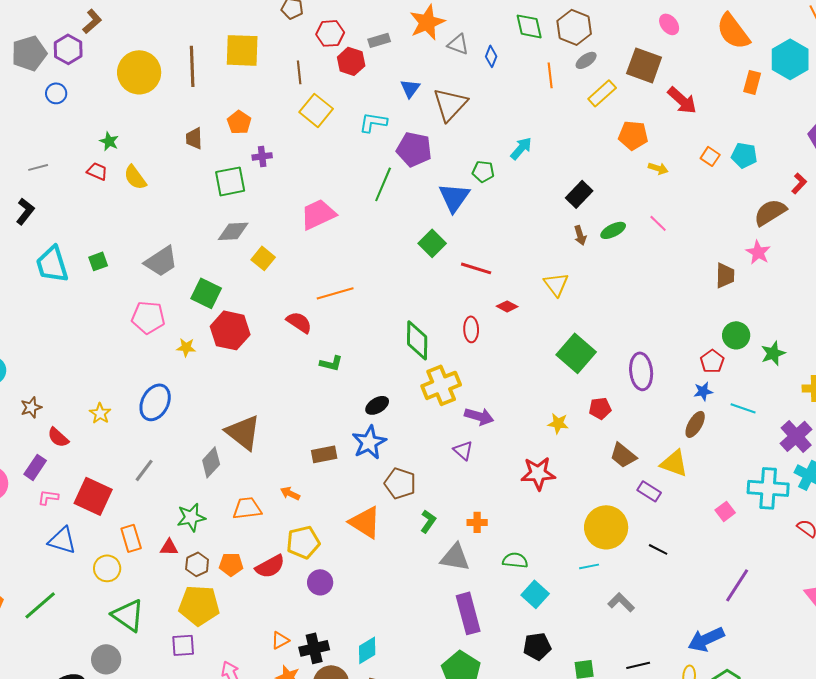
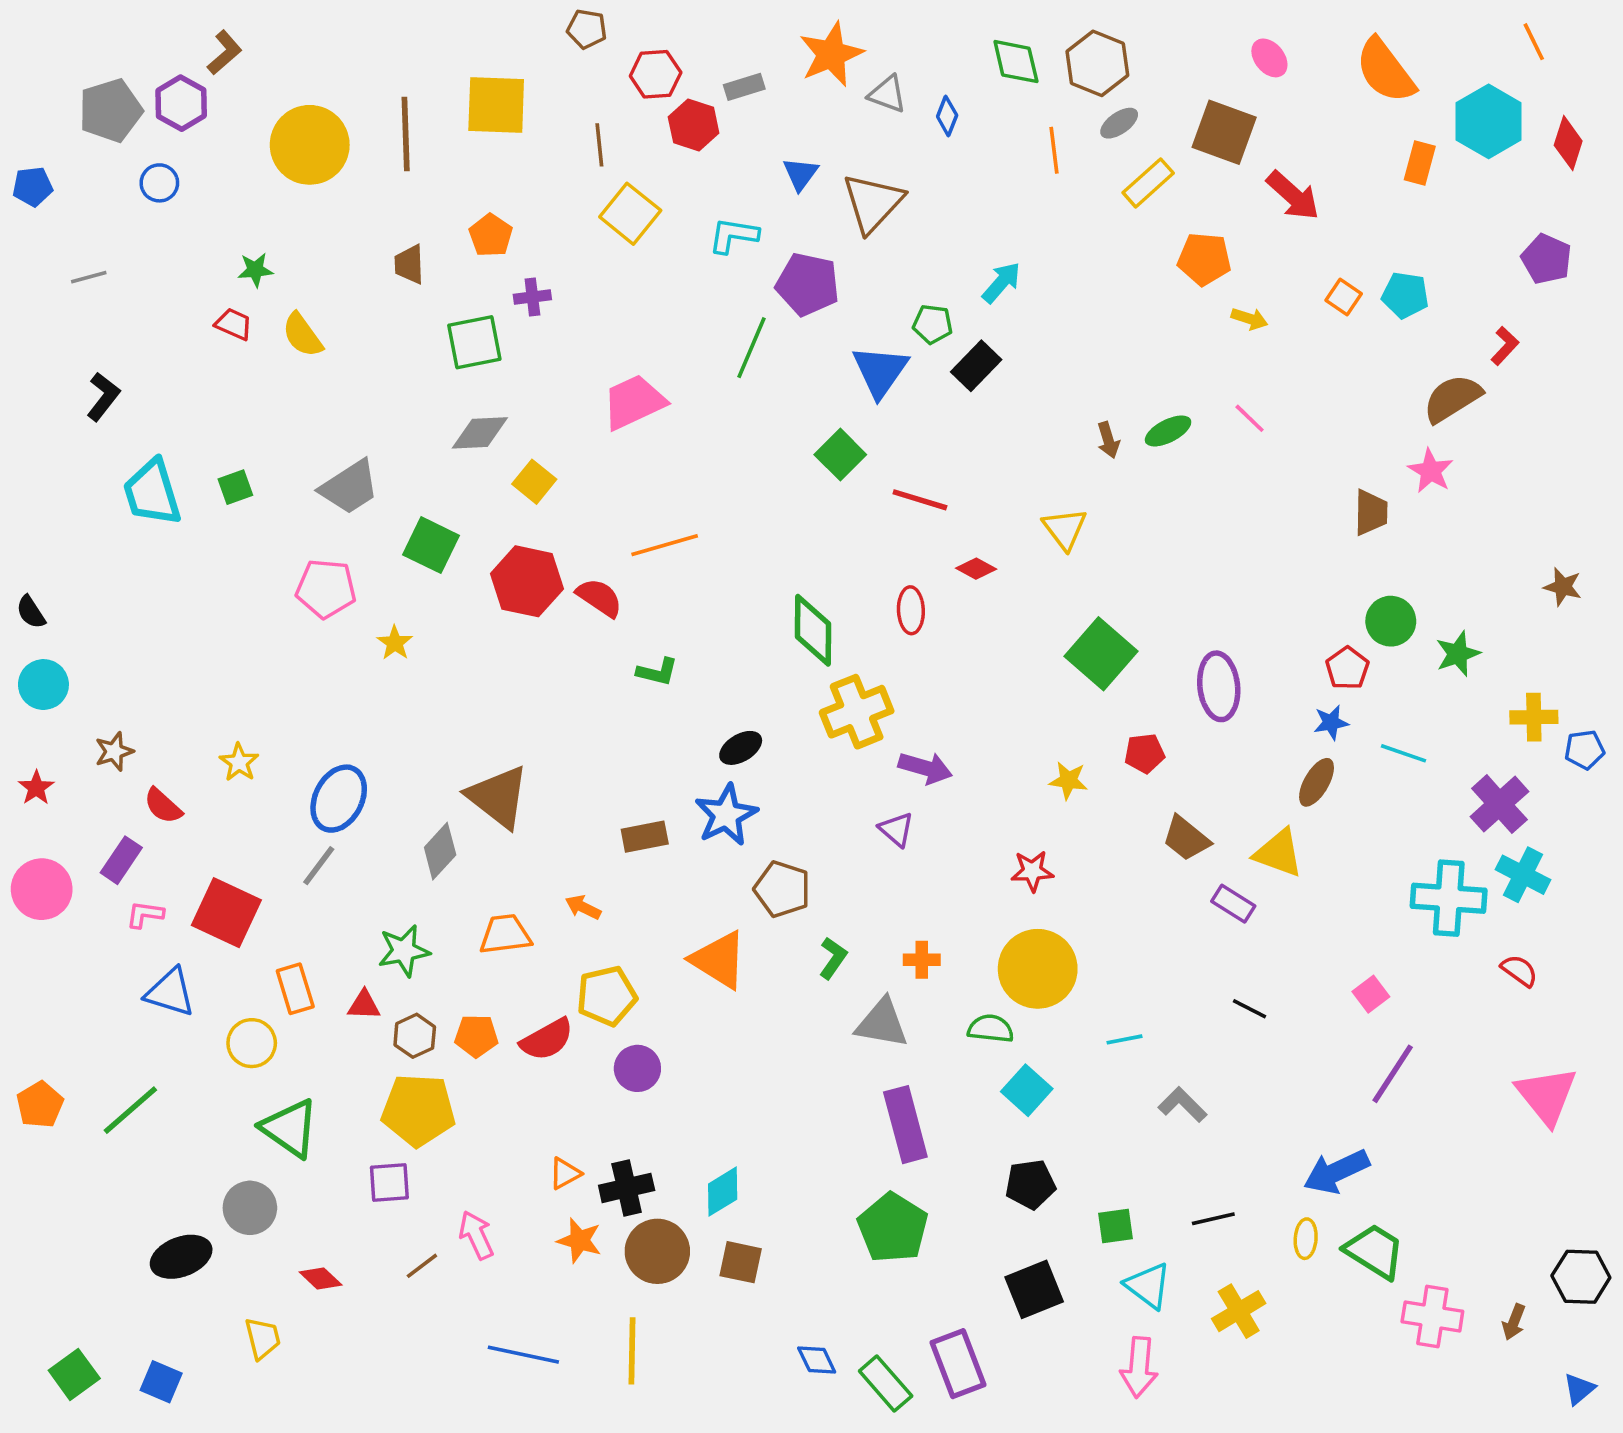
green star: (109, 141) -> (255, 270), turned -30
gray line: (38, 167) -> (89, 277), moved
black rectangle: (579, 194) -> (976, 366), moved
red hexagon: (230, 330) -> (527, 581), moved
yellow star: (186, 347) -> (395, 643), turned 30
blue ellipse: (155, 402) -> (339, 799), moved
red star: (538, 473) -> (1032, 871), size x0.7
pink square: (725, 511) -> (1371, 994), moved
yellow circle: (606, 527) -> (1038, 969), moved

